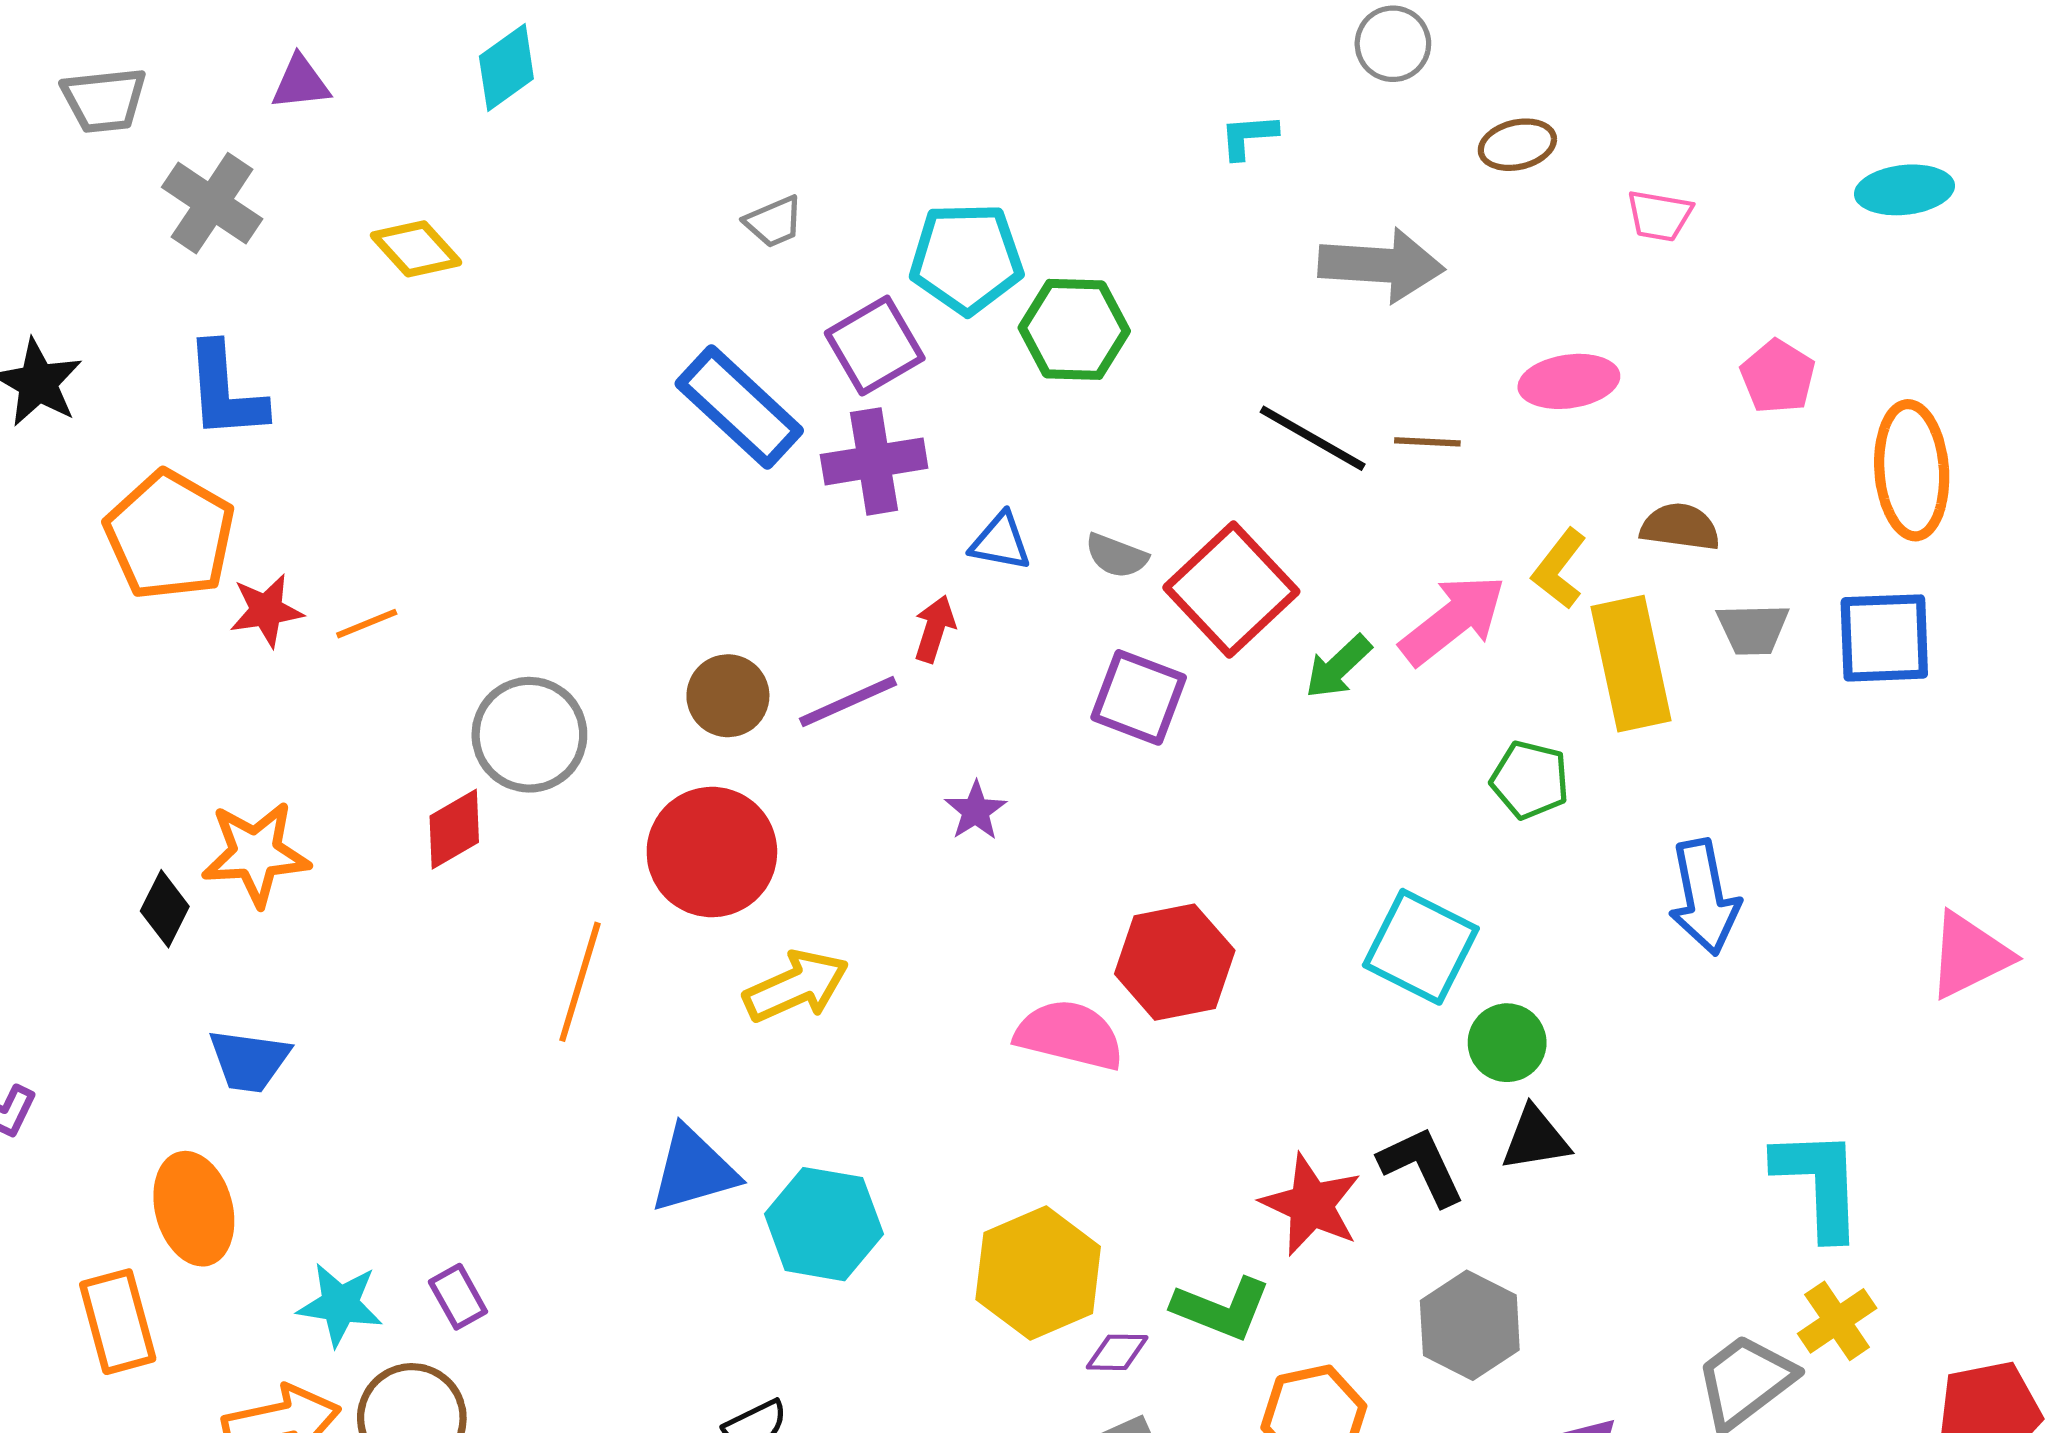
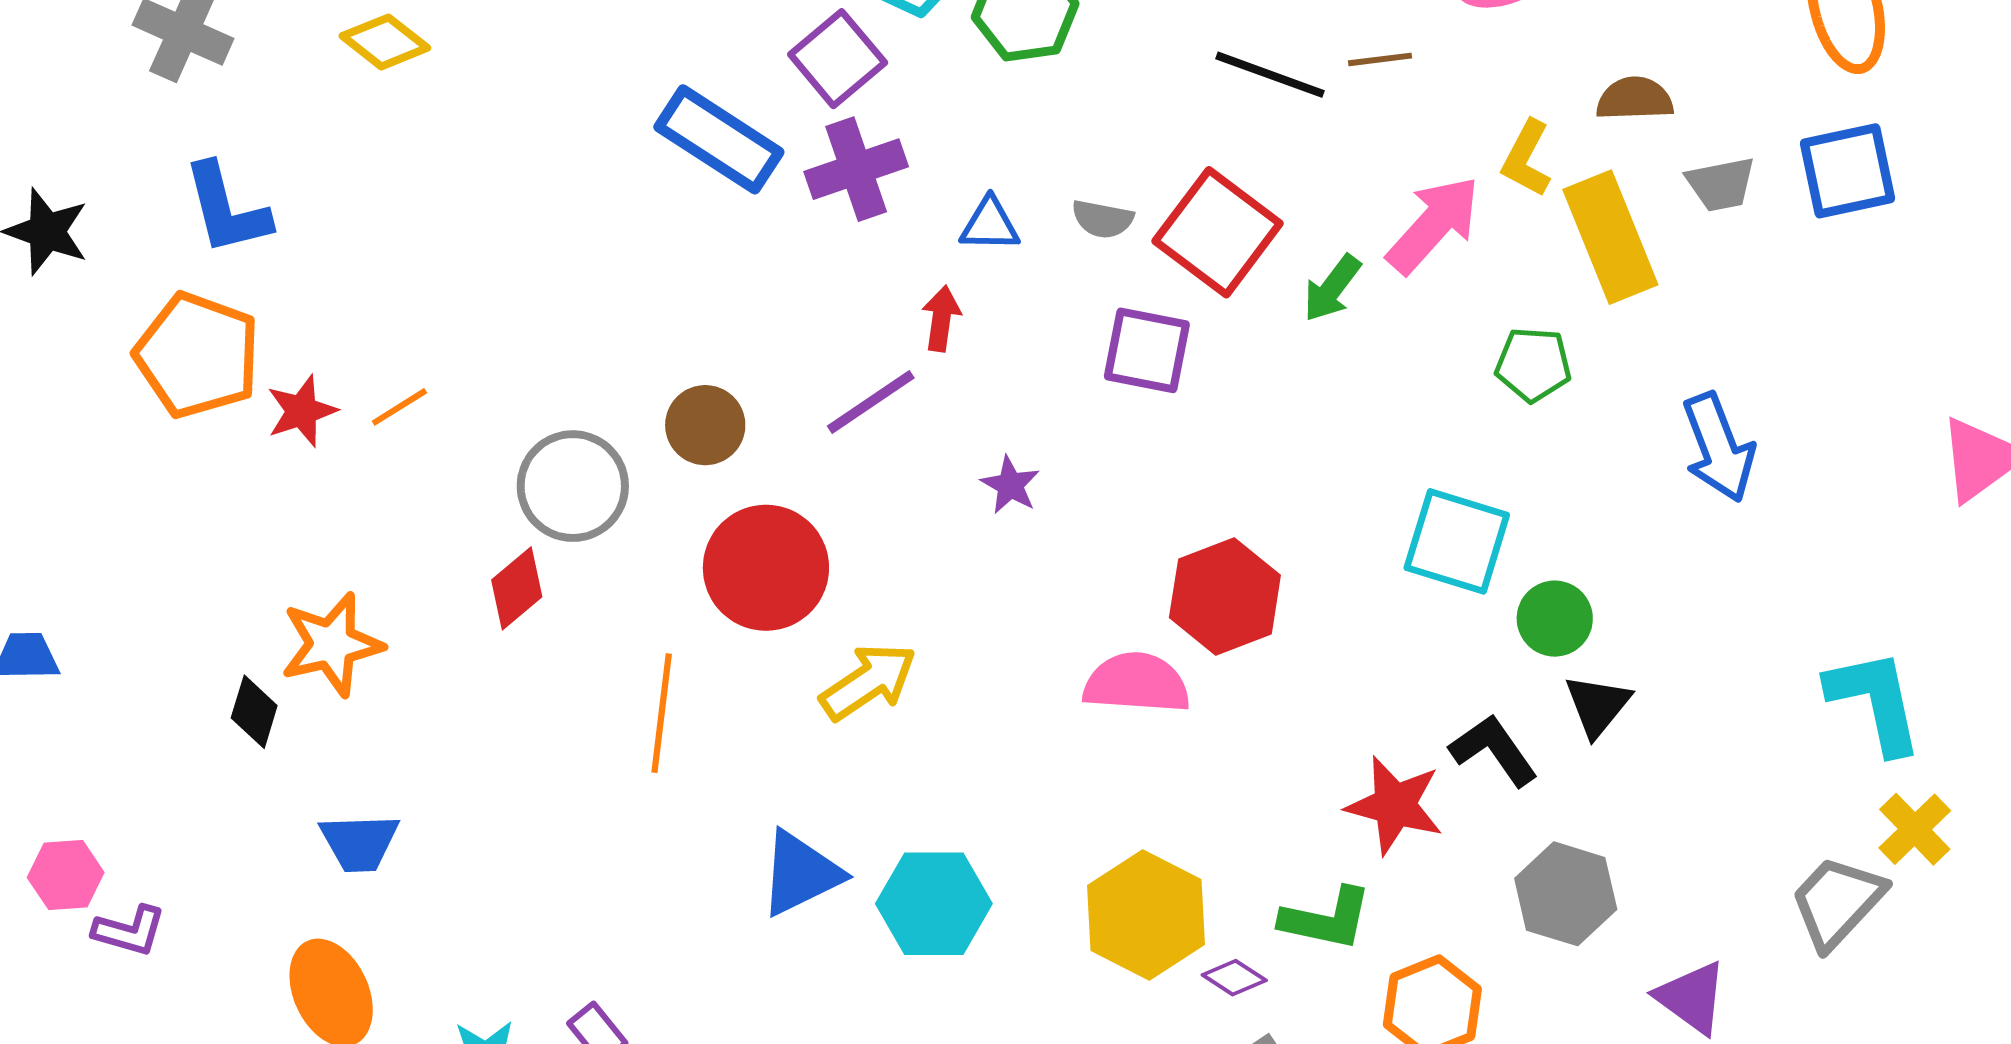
brown circle: (728, 696) -> (705, 425), moved
black triangle: (1535, 1139) -> (1597, 705), turned -32
purple diamond: (1117, 1352) -> (1234, 978), turned 42

